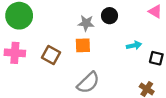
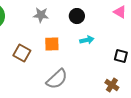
gray star: (86, 23) -> (41, 15), moved
cyan arrow: (134, 45) -> (87, 40), moved

